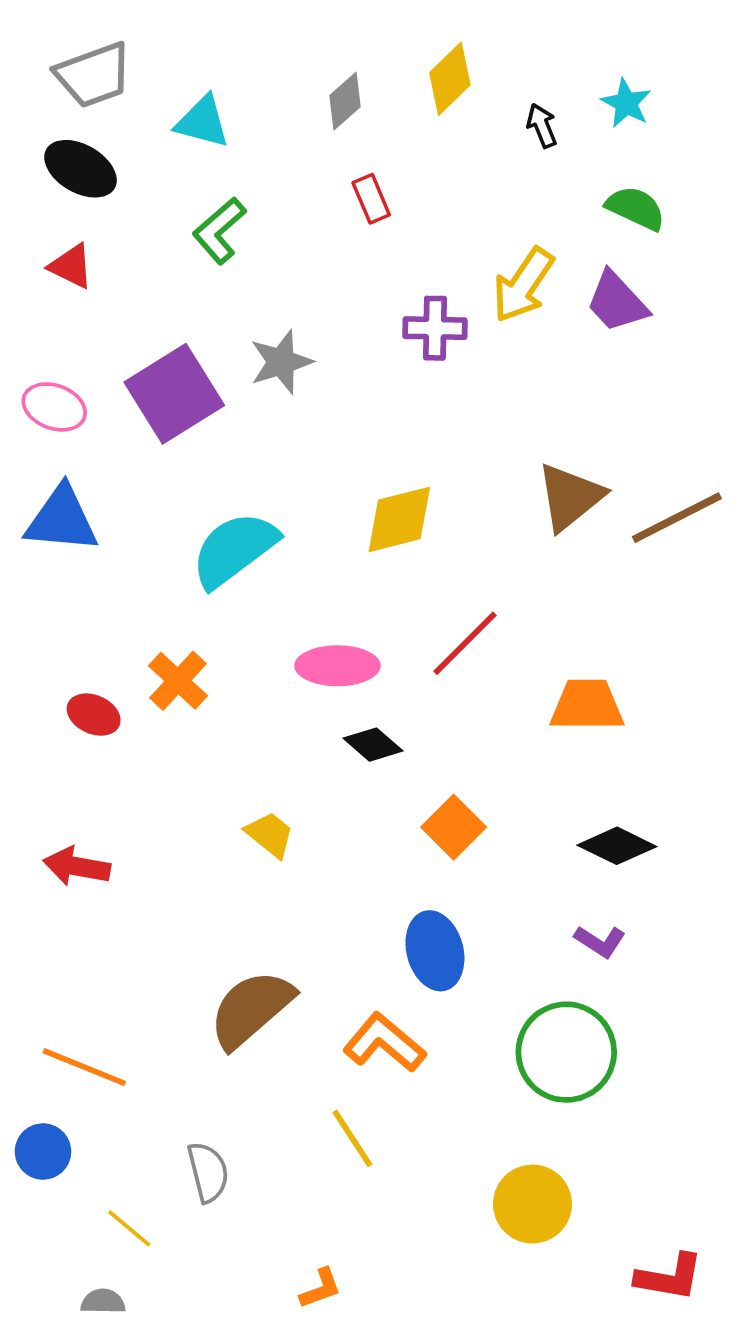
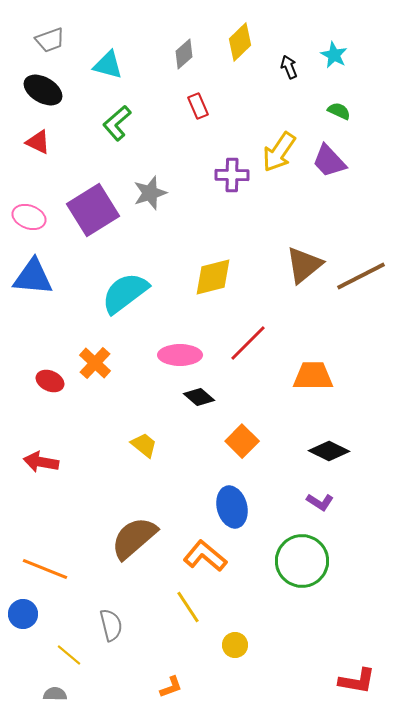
gray trapezoid: (94, 75) -> (50, 40), size x0.7
green semicircle: (636, 208) -> (339, 111), size x0.7
yellow circle: (532, 1204) -> (235, 645), moved, size x0.6

